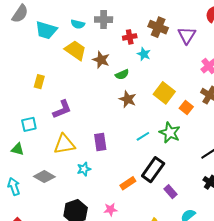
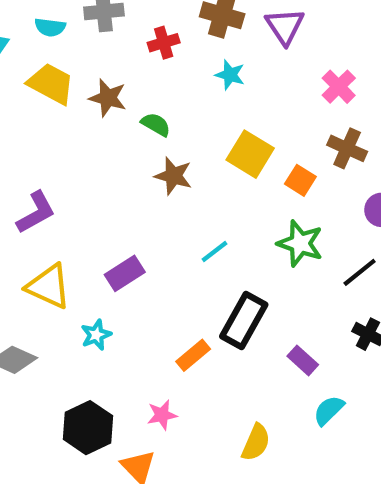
cyan star: (144, 54) -> (230, 75), moved
green semicircle: (122, 74) -> (156, 124), turned -120
green star: (170, 133) -> (300, 243), moved
purple rectangle: (100, 142) -> (125, 273), turned 72
yellow triangle: (64, 144) -> (49, 286), turned 40
purple rectangle: (170, 192) -> (303, 360), moved

